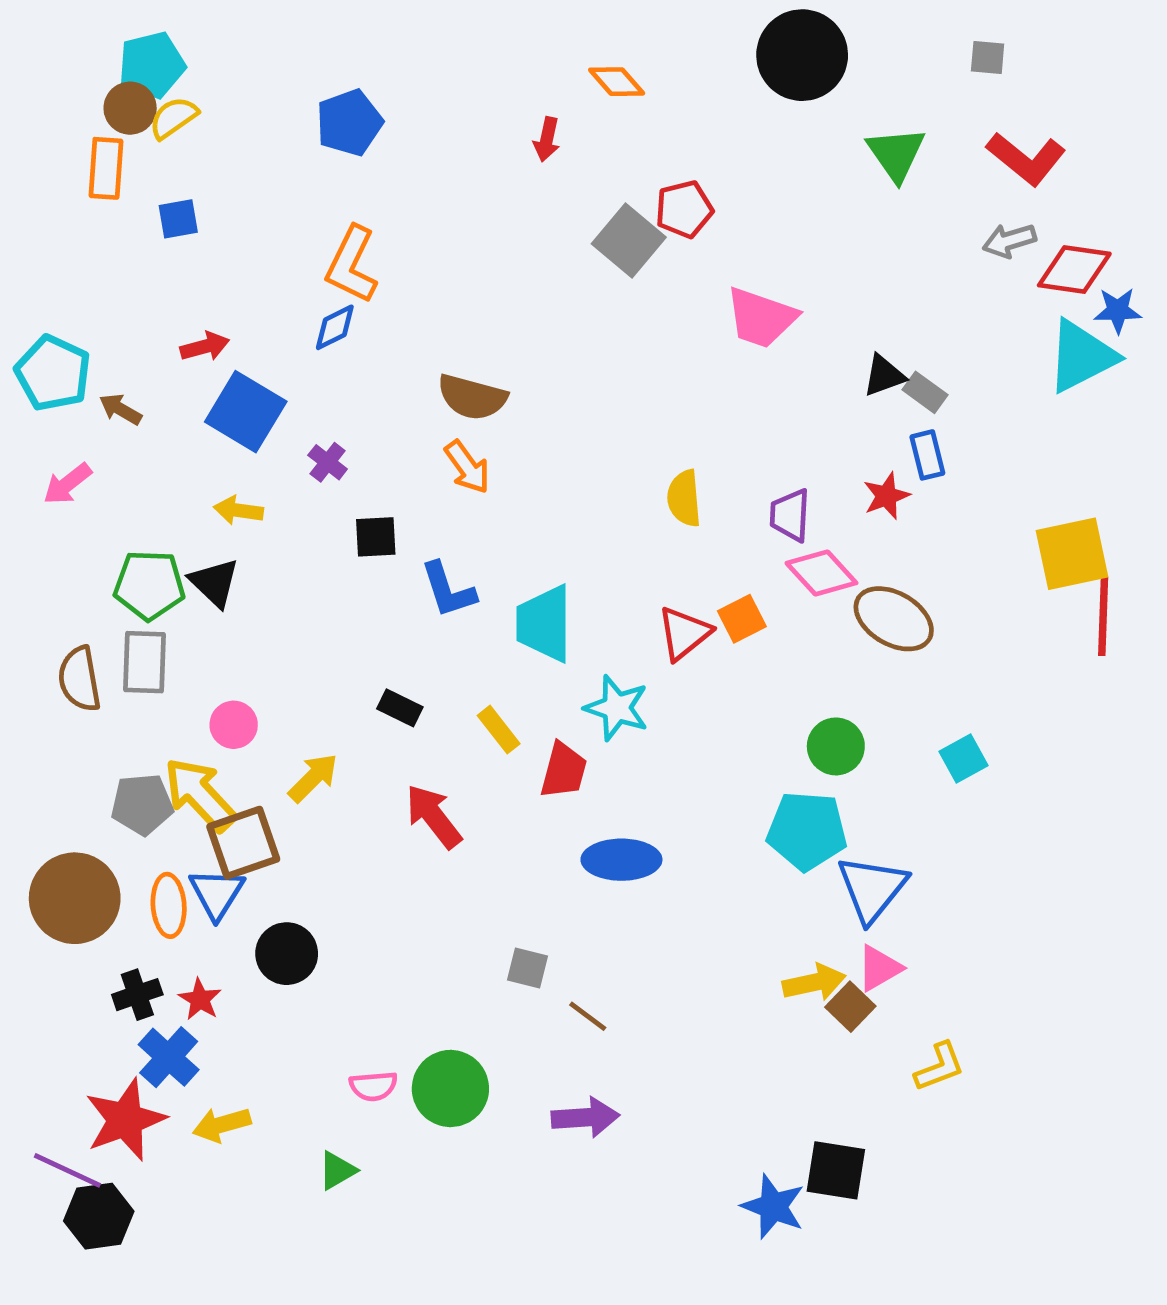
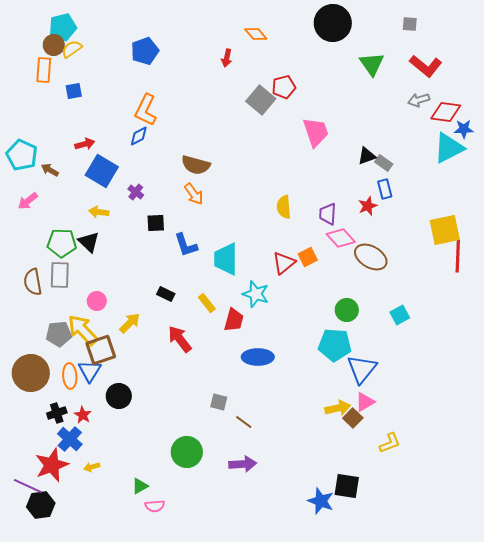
pink trapezoid: (761, 318) -> (316, 132), turned -128
pink semicircle: (373, 1086) -> (155, 506), moved
yellow arrow: (222, 1125) -> (92, 467), size x0.7

